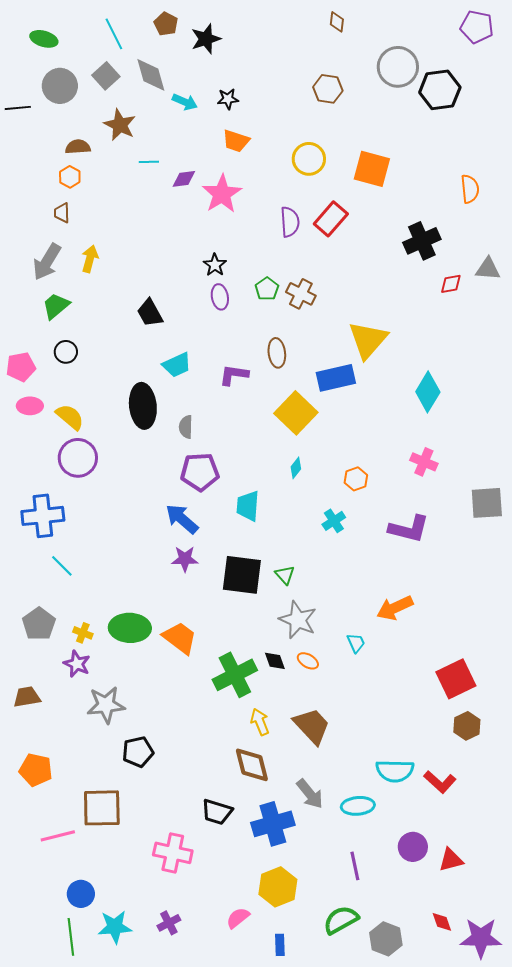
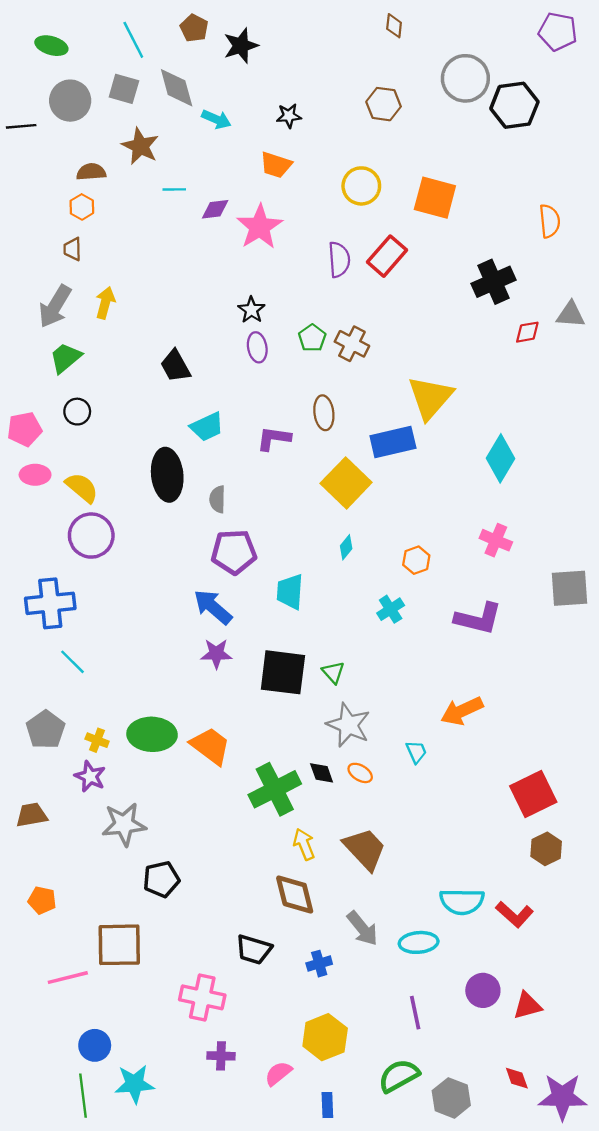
gray square: (106, 76) -> (124, 89), turned -32
black star: (228, 99) -> (289, 116), moved
orange pentagon: (36, 770) -> (42, 900), size x0.7
blue cross: (273, 824) -> (319, 964), size x0.5
purple cross: (169, 923) -> (221, 1056), moved, turned 30

